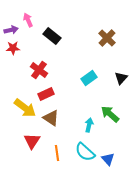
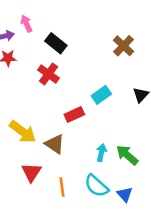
red cross: (39, 70) -> (49, 74), moved
red rectangle: (46, 94) -> (74, 115), moved
green arrow: (110, 114) -> (127, 155), moved

